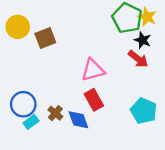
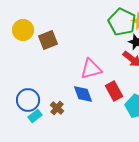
red rectangle: (94, 100) -> (114, 91), moved
blue diamond: (78, 120) -> (83, 94), moved

